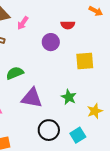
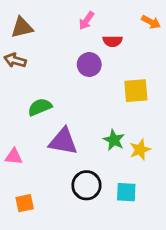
pink arrow: (23, 23) -> (86, 21), moved
yellow star: (95, 111) -> (140, 150), moved
cyan square: (78, 135) -> (126, 192), turned 35

